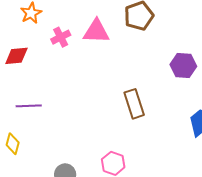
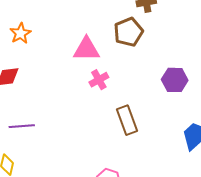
pink cross: (61, 37) -> (99, 80), moved

